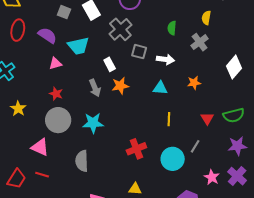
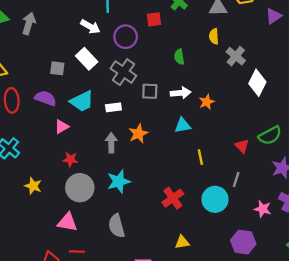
gray cross: (200, 42) -> (236, 56), moved
white rectangle: (110, 64) -> (113, 107), moved, turned -56
orange star: (194, 83) -> (207, 102), moved
gray arrow: (95, 88) -> (111, 143), turned -144

